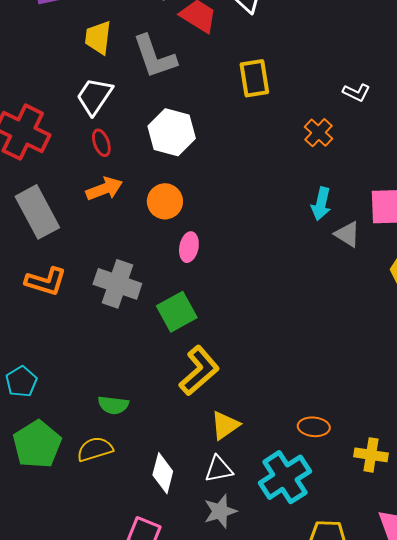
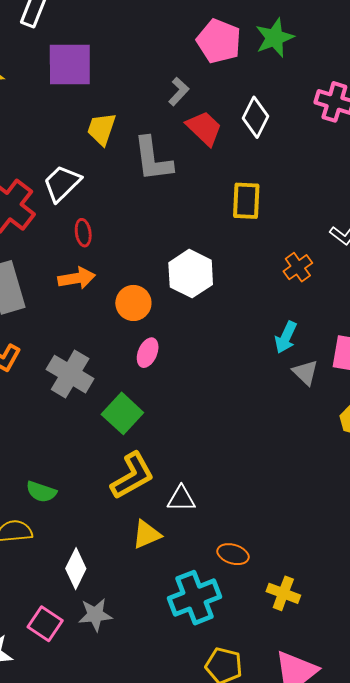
white trapezoid: (94, 96) -> (62, 183), moved
white hexagon: (172, 132) -> (191, 274), moved
green square: (177, 312) -> (122, 413), turned -30
white triangle: (219, 469) -> (181, 499), moved
gray star: (220, 511) -> (95, 615), moved

